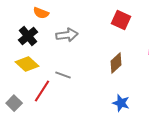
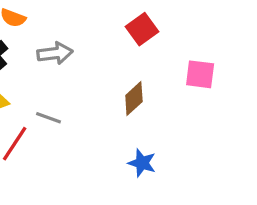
red square: (121, 20) -> (142, 29), turned 30

